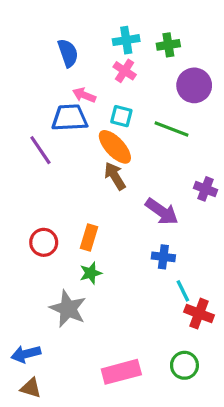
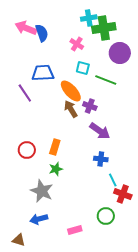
cyan cross: (126, 40) -> (89, 18), moved
green cross: (168, 45) -> (104, 28), size x1.6
pink arrow: (84, 95) -> (26, 28), moved, size x1.5
cyan square: (121, 116) -> (83, 68), moved
purple cross: (205, 189) -> (90, 106), moved
blue arrow: (26, 354) -> (39, 219), moved
green circle: (184, 365) -> (106, 216), moved
pink rectangle: (121, 372) -> (75, 230), size x0.6

